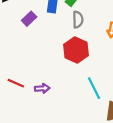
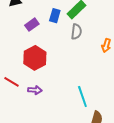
red hexagon: (76, 50) -> (35, 58), moved

